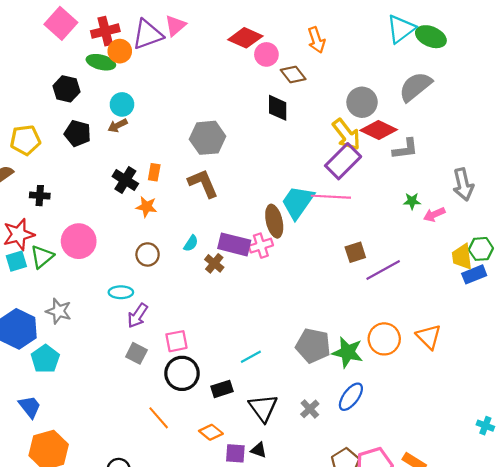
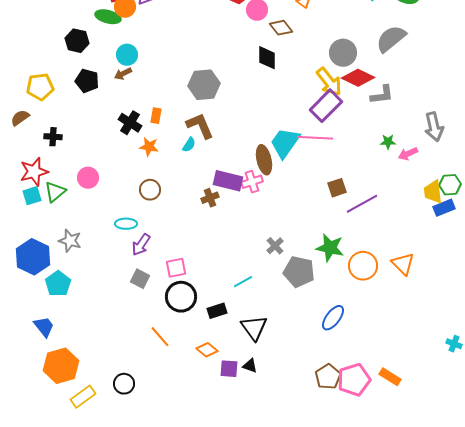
pink circle: (79, 241) -> (88, 178), size x0.7
cyan semicircle: (191, 243) -> (189, 145), moved
brown cross: (214, 263) -> (210, 198), turned 30
green star: (348, 352) -> (330, 248), moved
gray cross: (310, 409) -> (275, 246), moved

